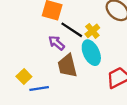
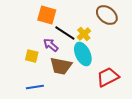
brown trapezoid: (67, 66) -> (61, 66), turned -65
yellow square: (24, 77) -> (32, 56), moved, turned -32

